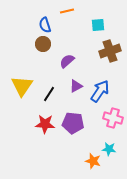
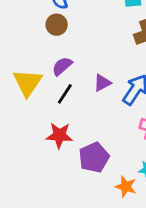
purple semicircle: (67, 61) -> (62, 66), moved
purple pentagon: (73, 123) -> (94, 157), moved, turned -30

